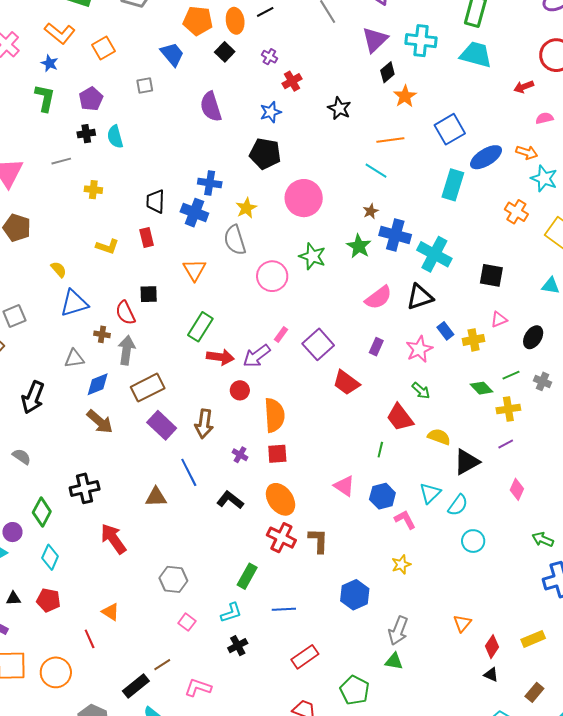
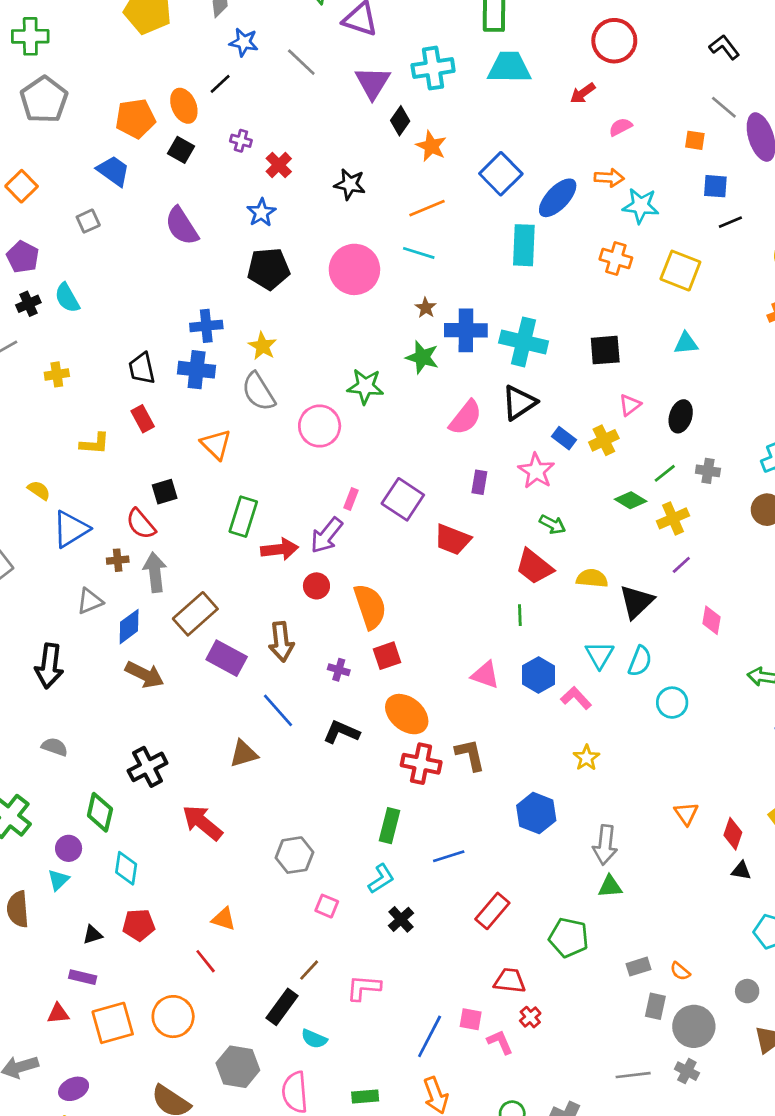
pink circle: (304, 198) -> (354, 269), moved

